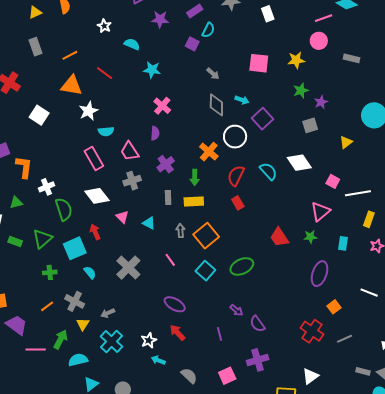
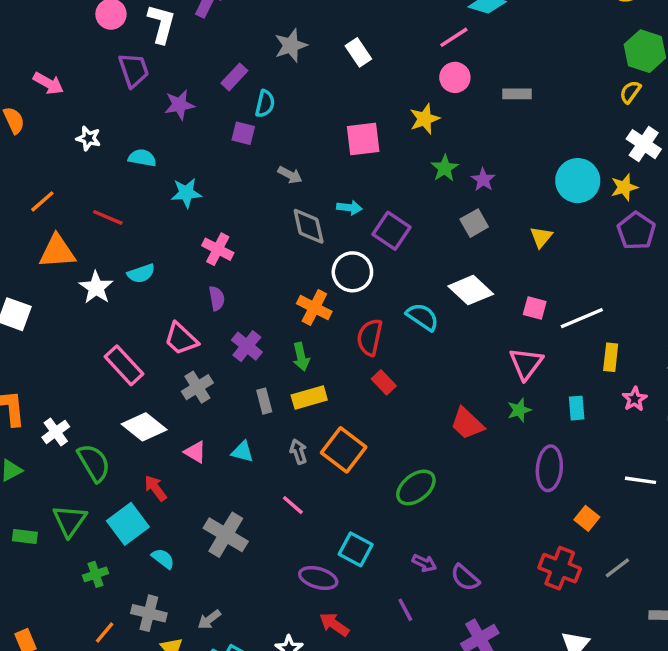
cyan semicircle: (106, 131) -> (141, 273), moved
cyan square: (205, 271) -> (356, 549), moved

